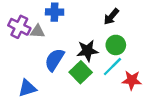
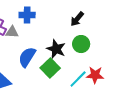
black star: (87, 51) -> (56, 49), turned 30
cyan line: (112, 67) -> (78, 79), moved

